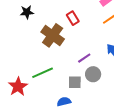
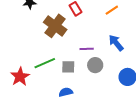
purple line: (84, 58) -> (87, 49), turned 32
gray square: (75, 82) -> (68, 67), moved

